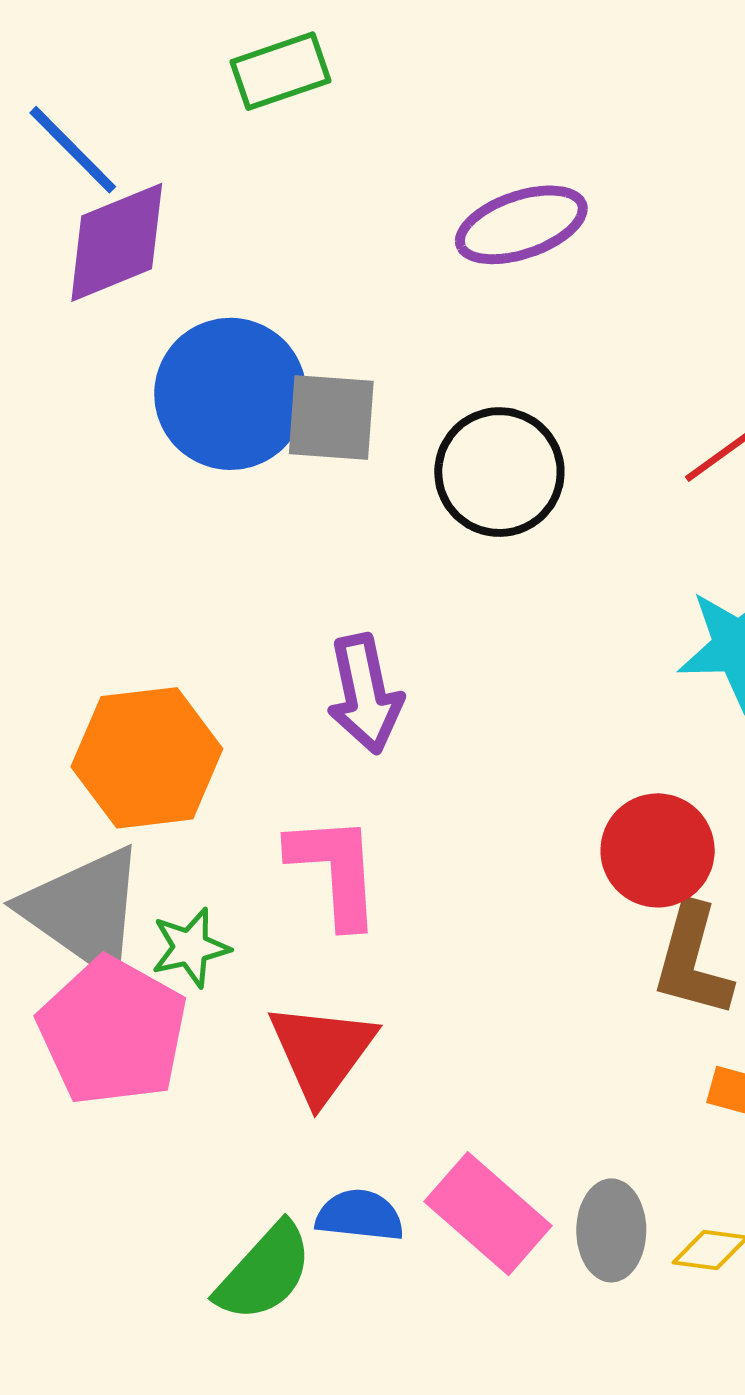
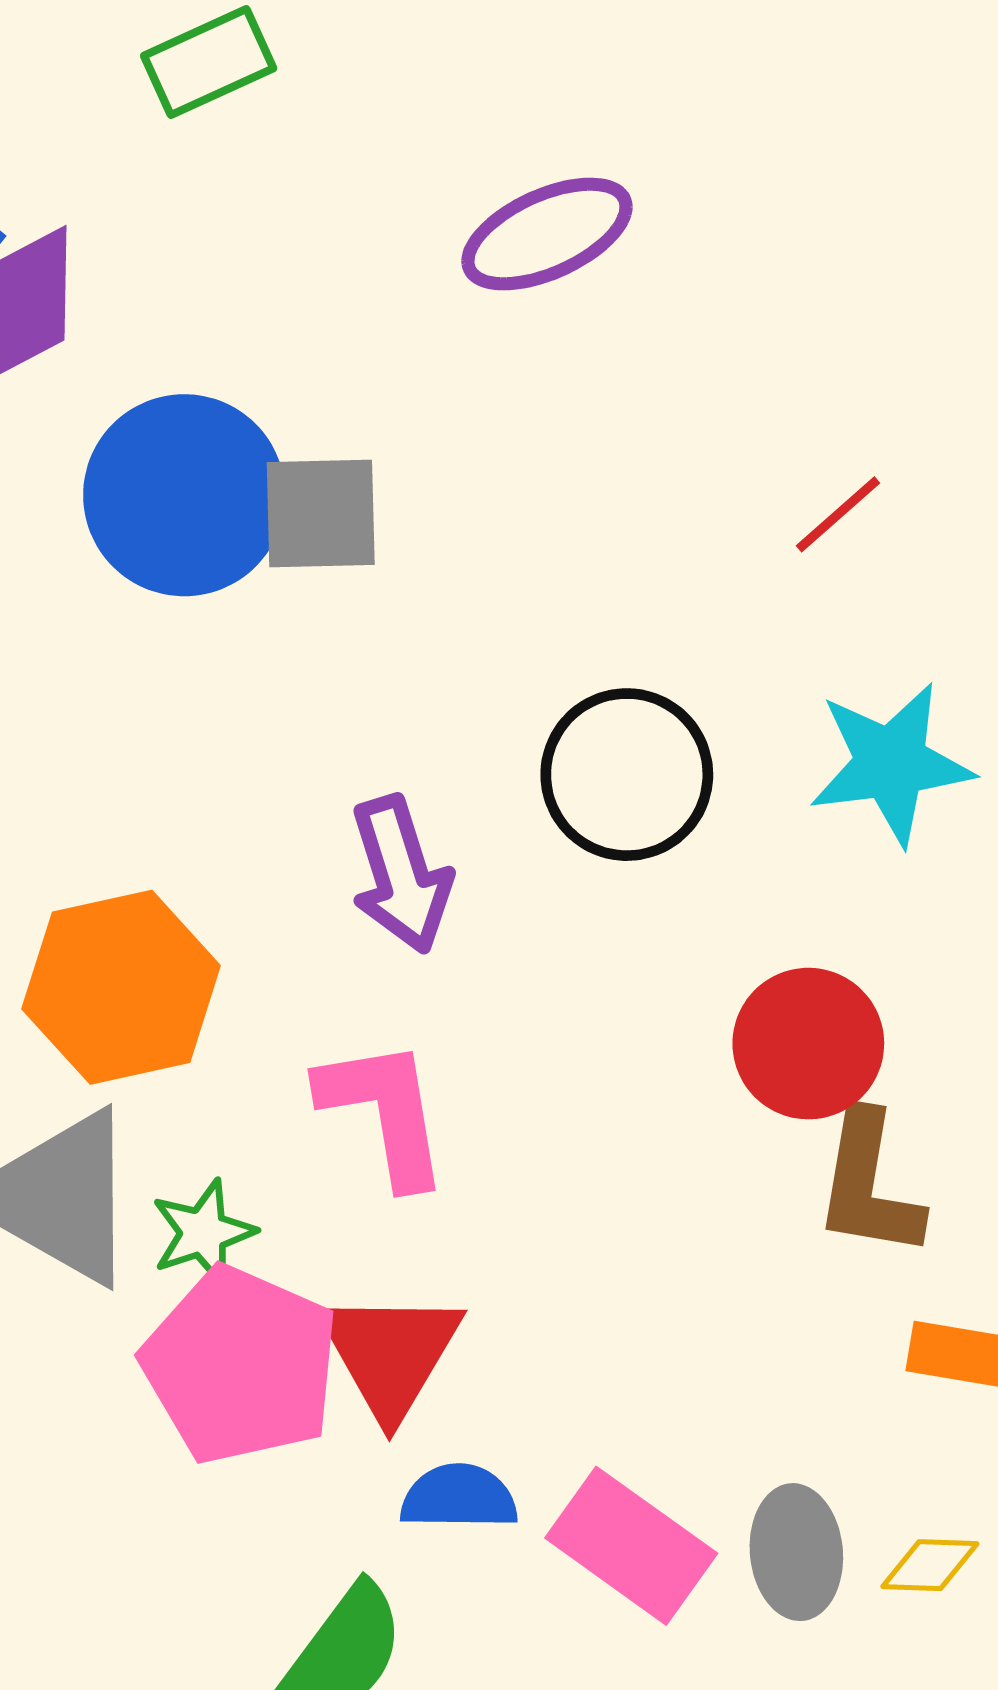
black circle: (499, 472) -> (627, 775), moved
pink pentagon: (113, 1031) -> (241, 1365), moved
blue semicircle: (360, 1215) -> (459, 1497), moved

